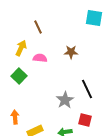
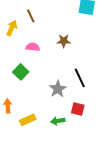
yellow arrow: (21, 48) -> (12, 28), moved
green square: (19, 76) -> (21, 72), moved

